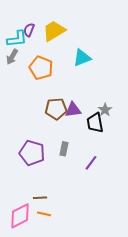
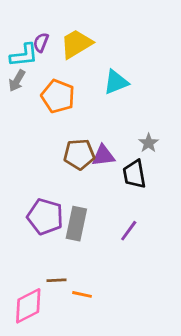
gray star: (105, 110) -> (149, 143), moved
gray rectangle: (64, 149) -> (76, 224), moved, size x1.6
orange line: (44, 214) -> (82, 294), moved

